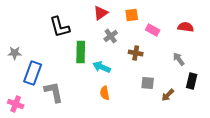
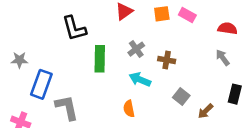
pink rectangle: (153, 30) -> (187, 15), moved
gray cross: (111, 36) -> (136, 49), moved
gray arrow: (179, 59) -> (223, 58), moved
cyan arrow: (102, 67) -> (140, 79), moved
gray square: (148, 83) -> (181, 96), turned 32

